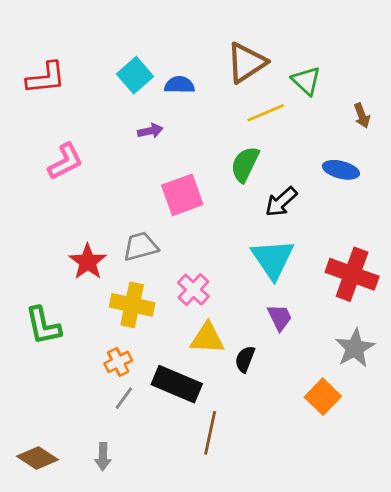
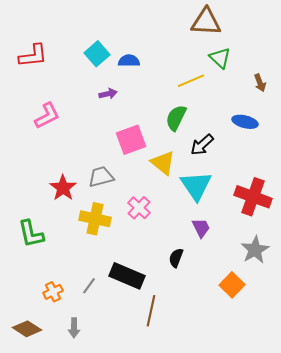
brown triangle: (246, 63) -> (206, 22), moved, turned 36
yellow triangle: (207, 338) -> (163, 163), moved, turned 36
orange cross: (118, 362) -> (53, 292), moved

